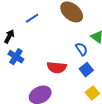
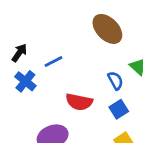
blue line: (32, 18) -> (54, 62), moved

